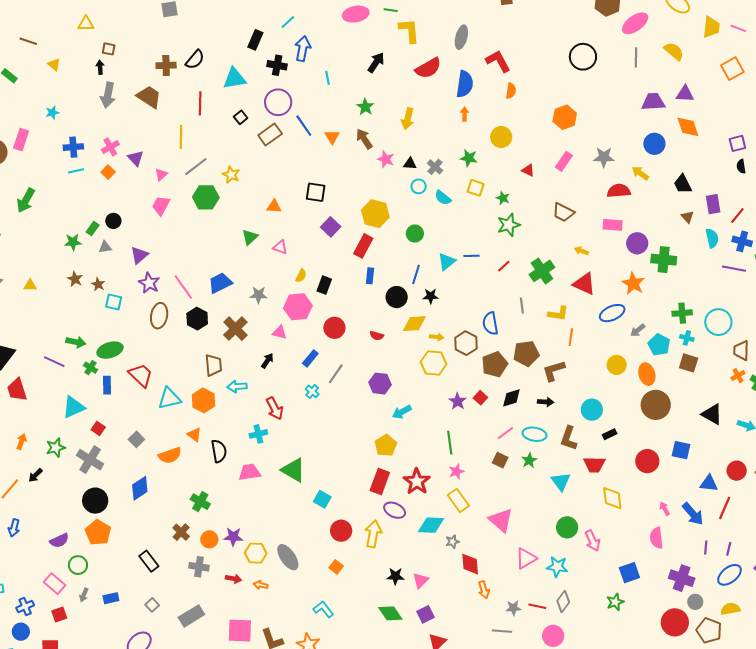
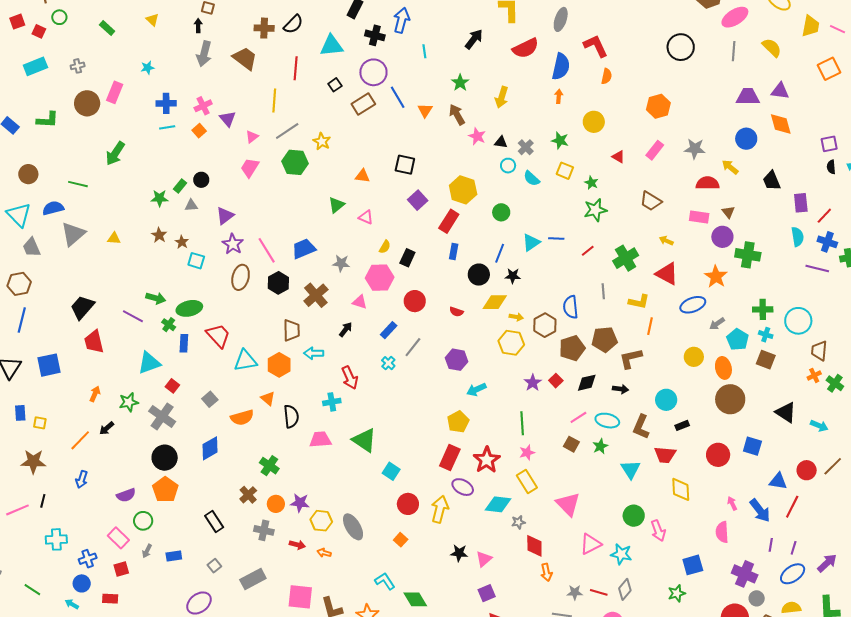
brown triangle: (687, 217) -> (728, 212), moved
green diamond: (390, 613) -> (415, 599), moved

